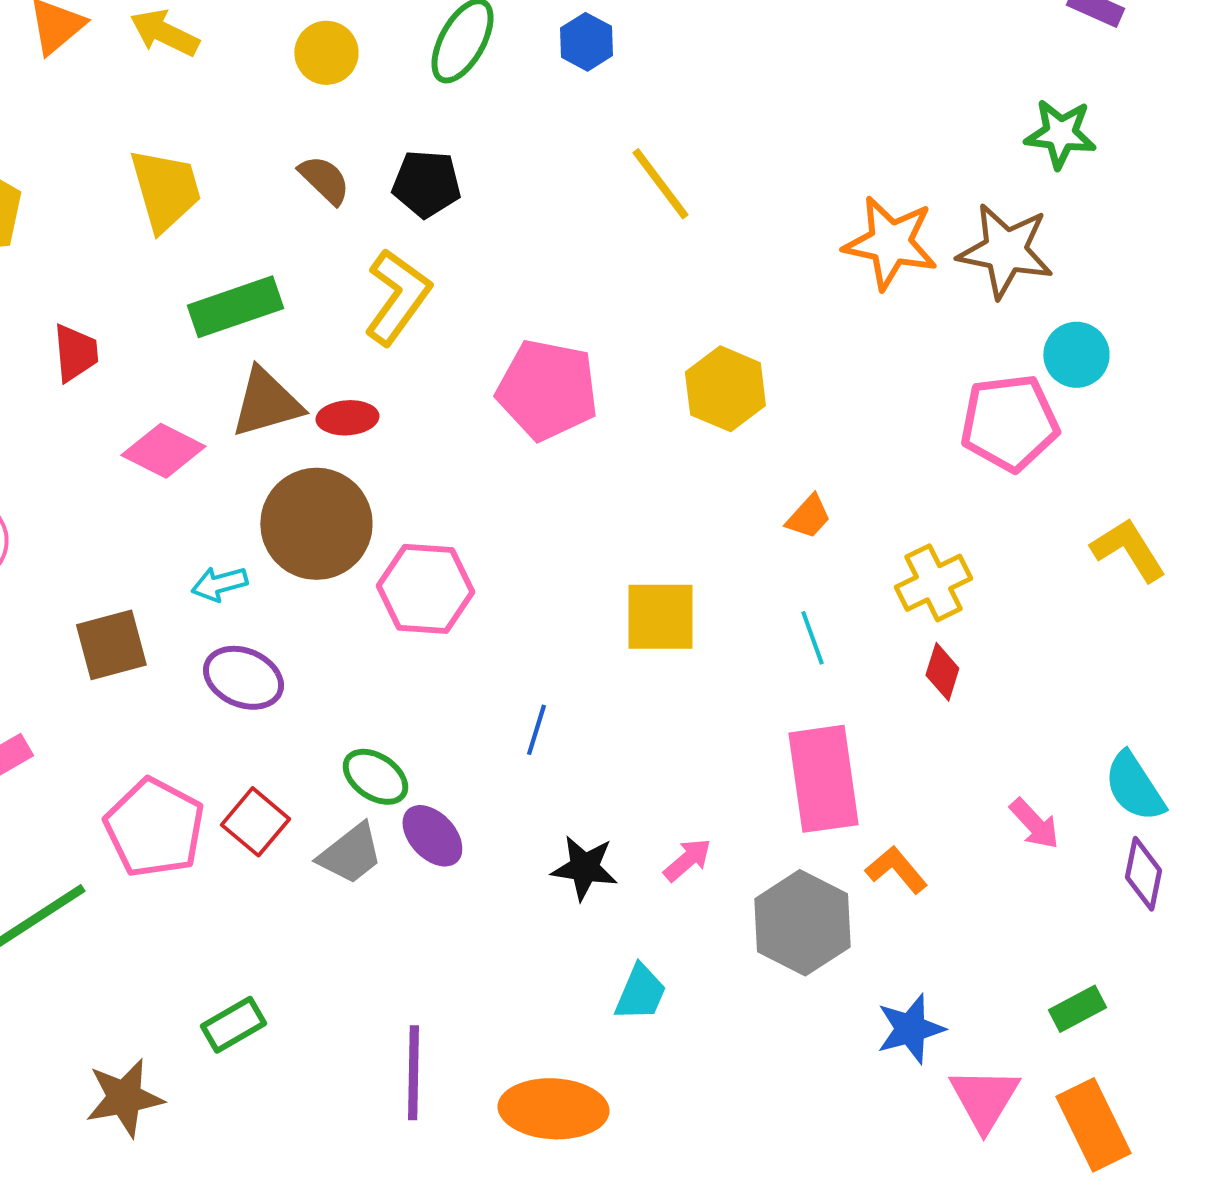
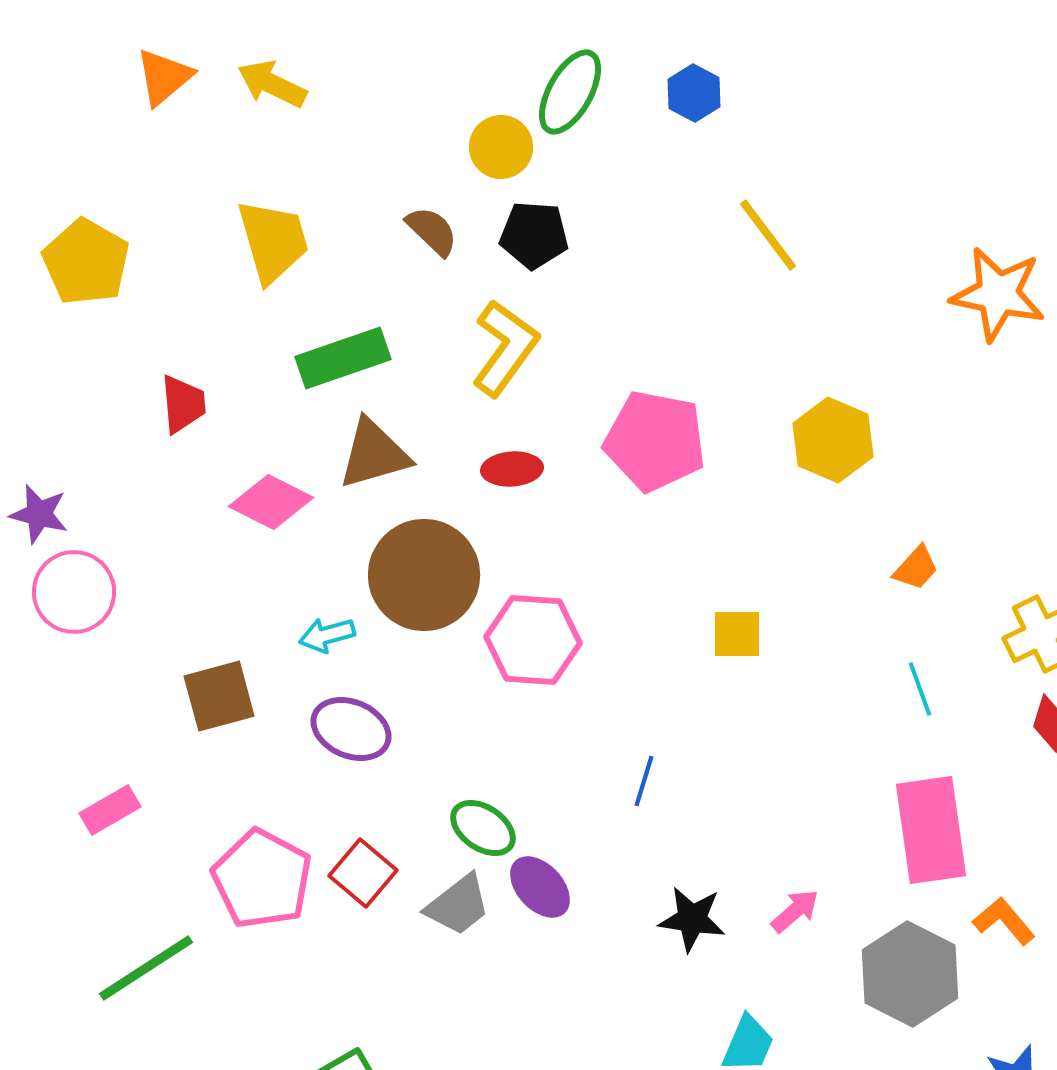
yellow circle: (326, 53) -> (501, 147), moved
red ellipse: (347, 418) -> (512, 469), moved
yellow square: (660, 617) -> (737, 634), moved, size x0.7

